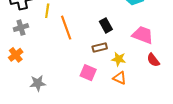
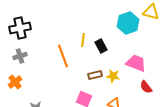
yellow line: (47, 11) -> (83, 40), moved
black rectangle: (106, 25) -> (101, 46), moved
yellow star: (119, 59) -> (113, 76), moved

